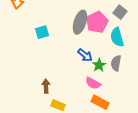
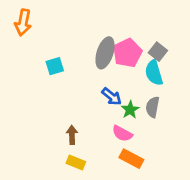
gray square: (120, 12) -> (158, 52), moved
brown arrow: (46, 86) -> (72, 135), moved

